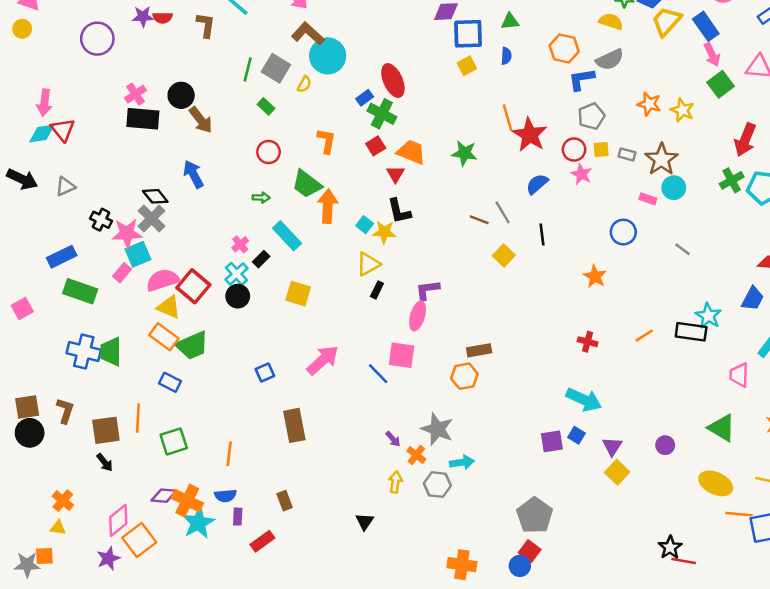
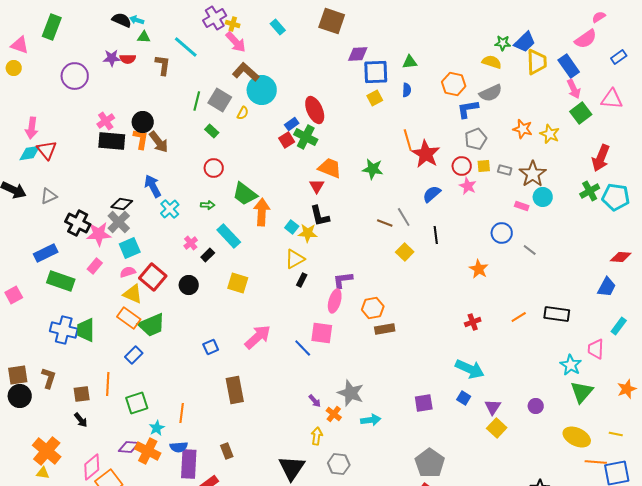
yellow trapezoid: (666, 21) -> (537, 62), turned 136
orange L-shape: (326, 141) -> (141, 139), moved
red square: (376, 146) -> (287, 140), moved
black diamond: (155, 196) -> (122, 204), turned -40
black cross: (101, 220) -> (78, 223), size x1.4
gray line: (682, 249) -> (530, 250), moved
cyan square: (138, 254) -> (130, 248), moved
cyan cross: (237, 274) -> (170, 209), moved
pink semicircle: (163, 280) -> (128, 272), size x0.6
cyan star: (708, 316) -> (571, 365), moved
red cross: (588, 342) -> (473, 322), turned -35
orange hexagon: (464, 376) -> (373, 308), moved
blue rectangle: (170, 382) -> (134, 355), turned -72
green triangle: (722, 428) -> (582, 392), turned 40
brown square: (106, 430) -> (82, 394), size x0.7
purple square: (552, 441) -> (424, 403), moved
gray hexagon: (437, 485) -> (339, 464), moved
orange cross: (63, 501) -> (47, 451), size x1.6
purple rectangle: (238, 517) -> (189, 464), size x2.0
black triangle: (365, 522) -> (292, 468), size x1.8
cyan star: (198, 523) -> (157, 428), moved, size x0.6

